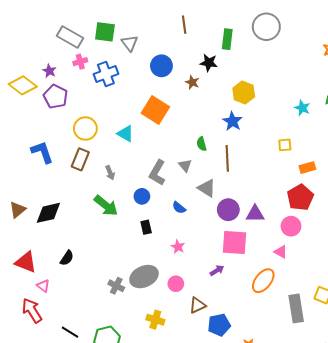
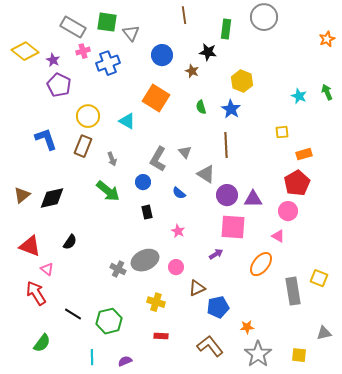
yellow diamond: (23, 85) -> (25, 51), moved
green semicircle: (202, 144) -> (201, 107), moved

